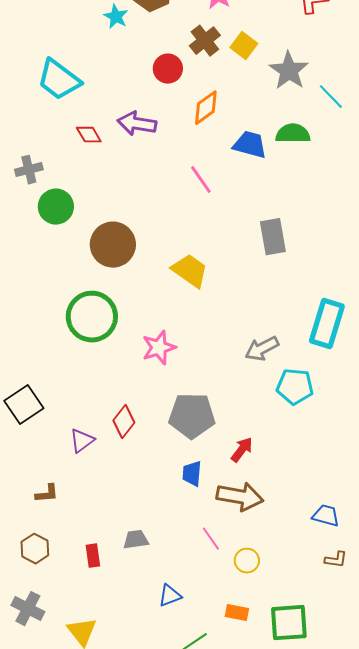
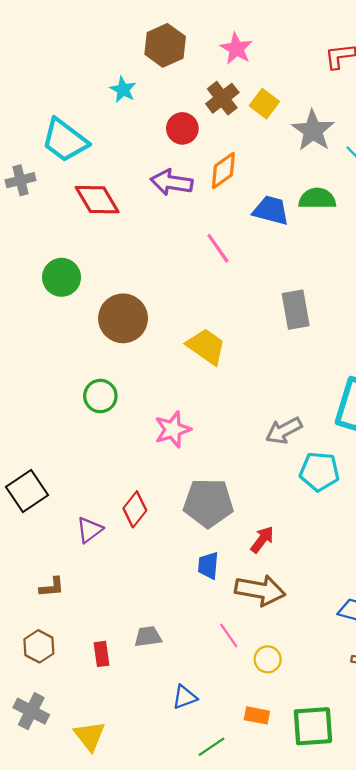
cyan star: (116, 17) -> (123, 90), moved
purple arrow: (137, 124) -> (172, 182), moved
red diamond: (89, 135) -> (97, 200), size x1.6
gray cross: (29, 170) -> (21, 180), moved
green circle: (92, 317) -> (100, 396), size x0.6

